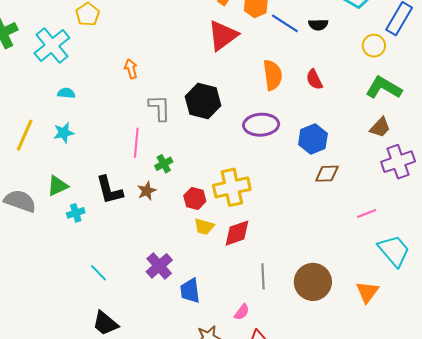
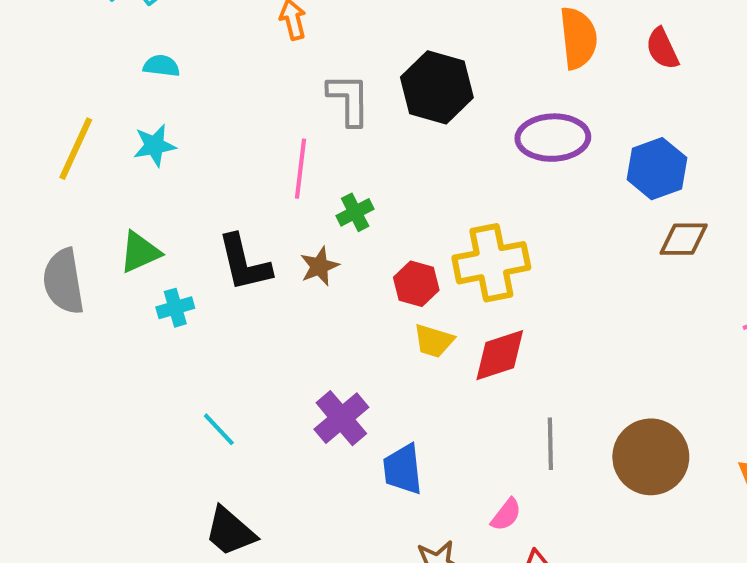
gray semicircle: (20, 201) -> (64, 281), turned -120

